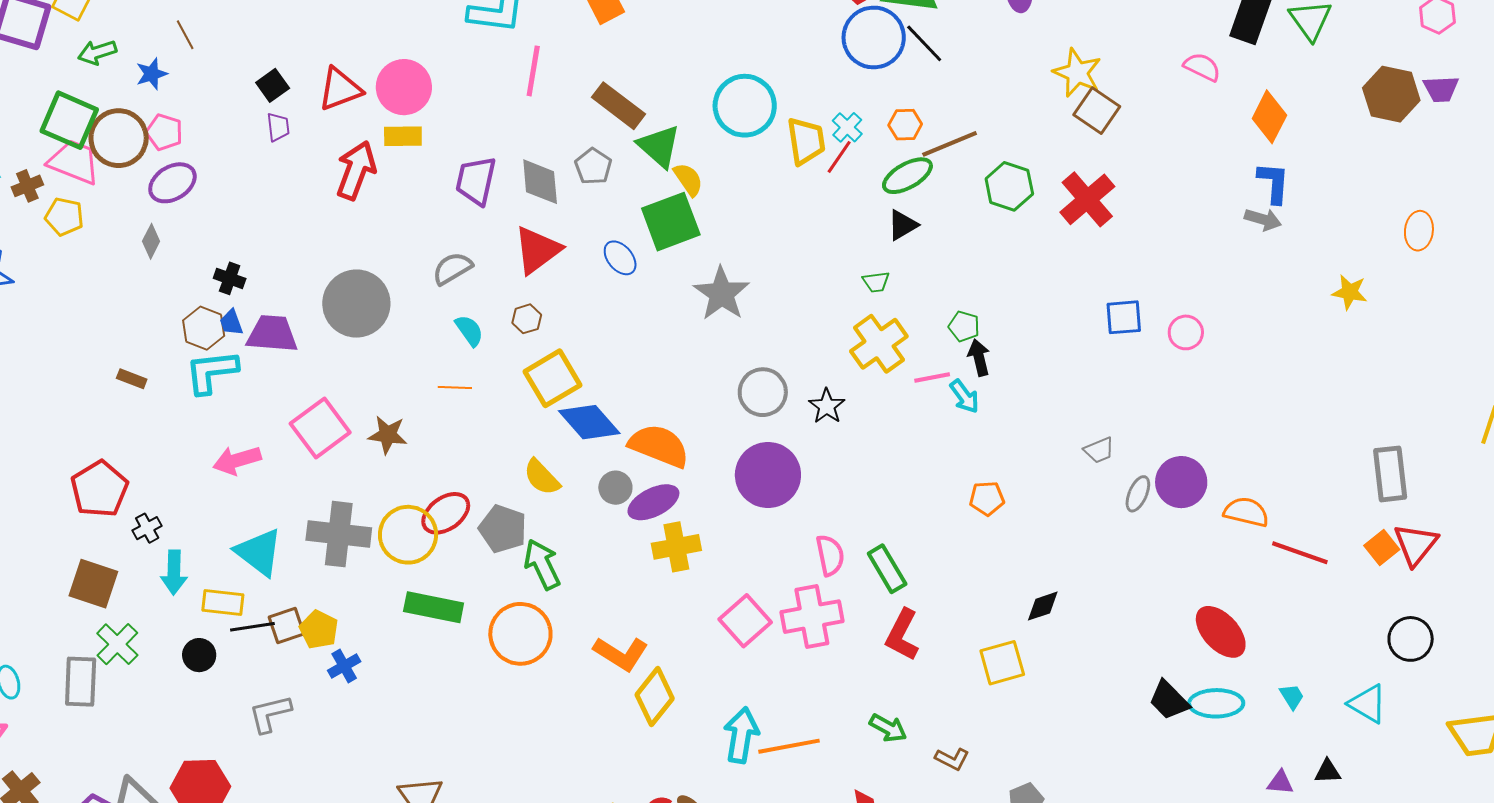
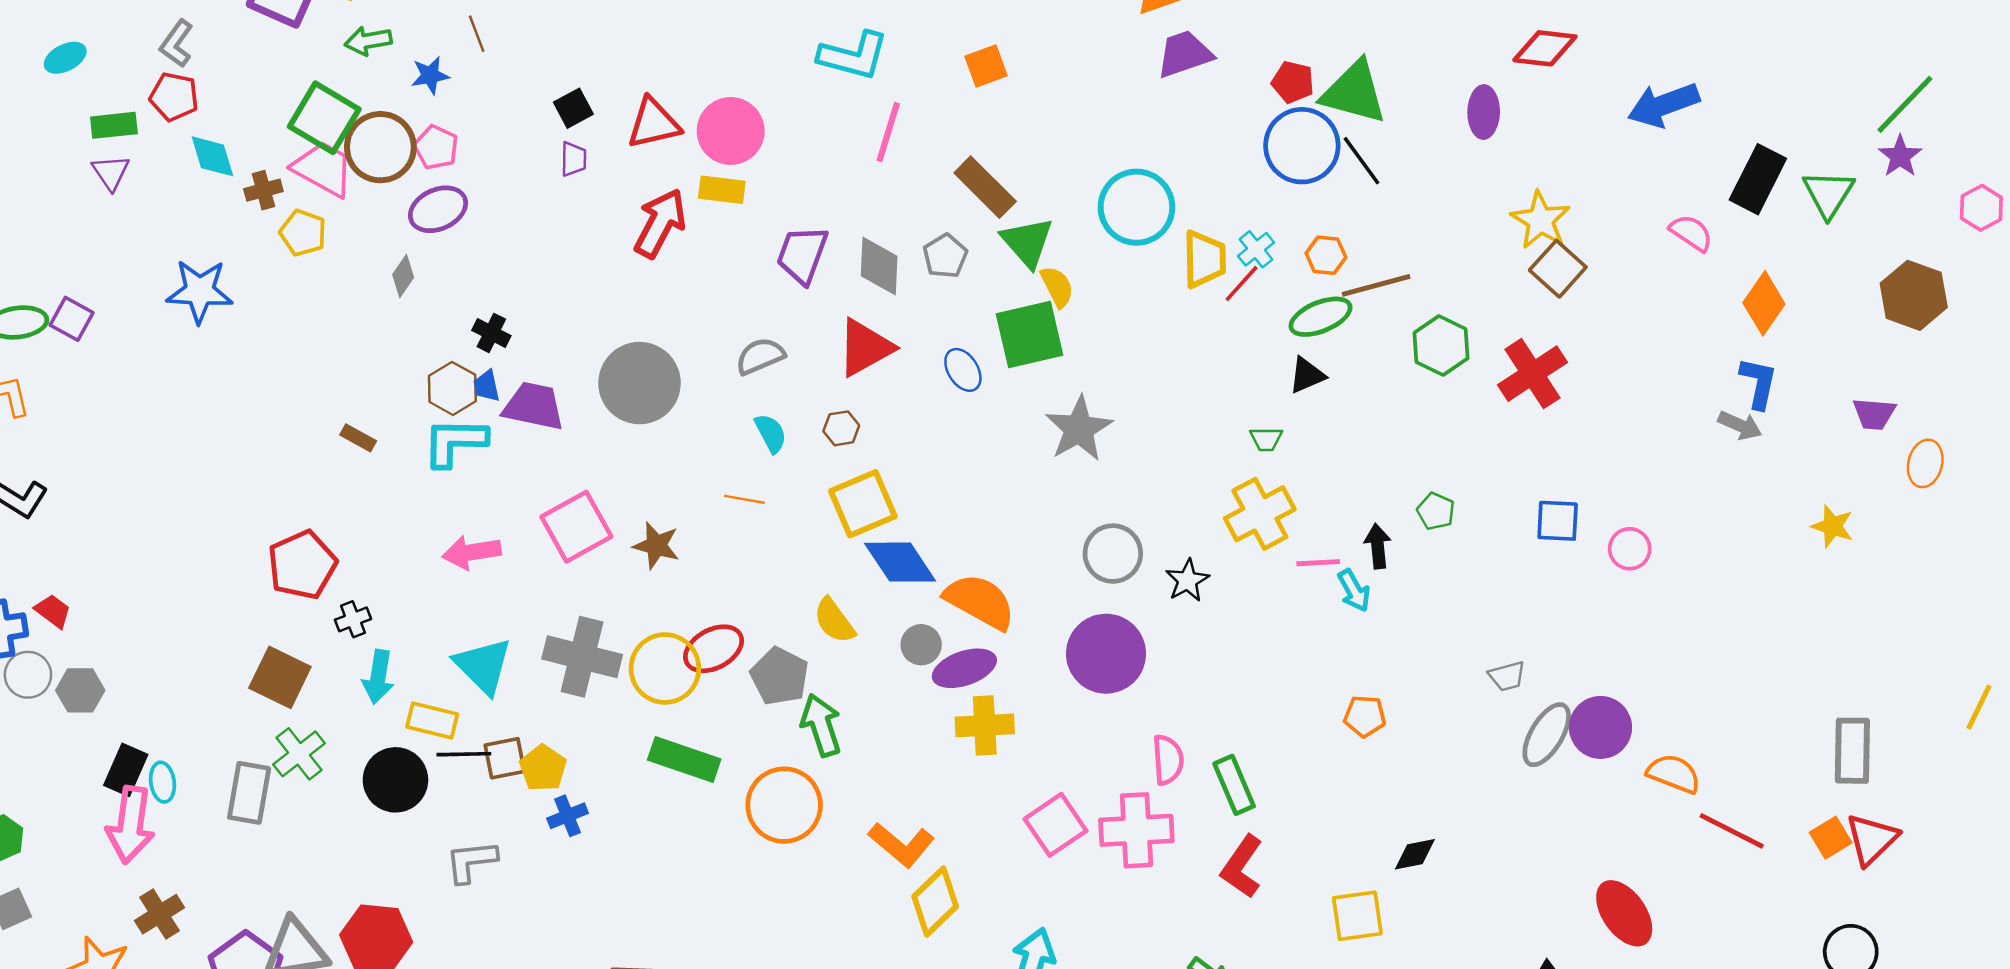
purple trapezoid: (1441, 89) -> (1874, 414), moved
green pentagon: (964, 326) -> (1436, 511), moved
gray ellipse: (1138, 494) -> (1547, 735), size x1.5
black circle: (199, 655) -> (395, 780), size x1.6

